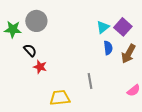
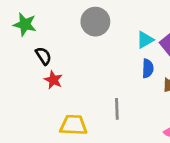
gray circle: (36, 21) -> (95, 22), moved

